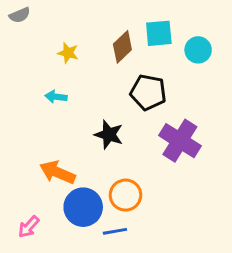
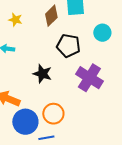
cyan circle: (198, 50) -> (102, 33), moved

